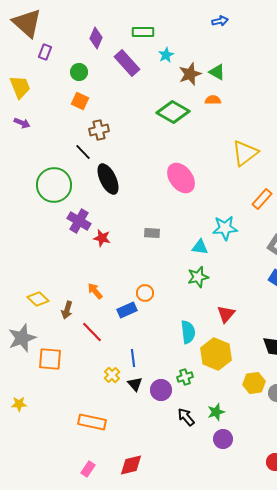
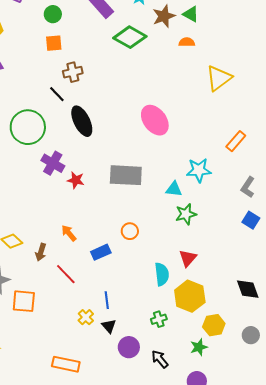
orange square: (80, 101) -> (54, 43), turned -30
green diamond: (173, 112) -> (130, 37), moved
yellow triangle: (245, 153) -> (219, 78), moved
gray rectangle: (152, 233) -> (126, 175), size x2.0
green star: (198, 277) -> (186, 214), moved
orange circle: (145, 293) -> (130, 231), moved
red triangle: (226, 314) -> (188, 258), moved
yellow hexagon: (254, 383) -> (214, 325), moved
purple circle: (161, 390) -> (129, 347), moved
green star: (216, 412) -> (199, 347), moved

